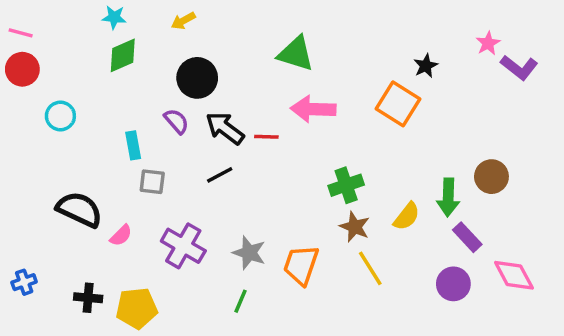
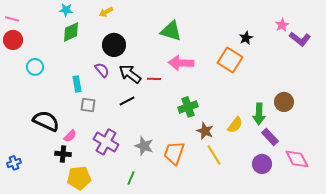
green cross: (346, 185) -> (188, 107), moved
black cross: (88, 298) -> (63, 154), moved
green line: (240, 301) -> (131, 178), moved

